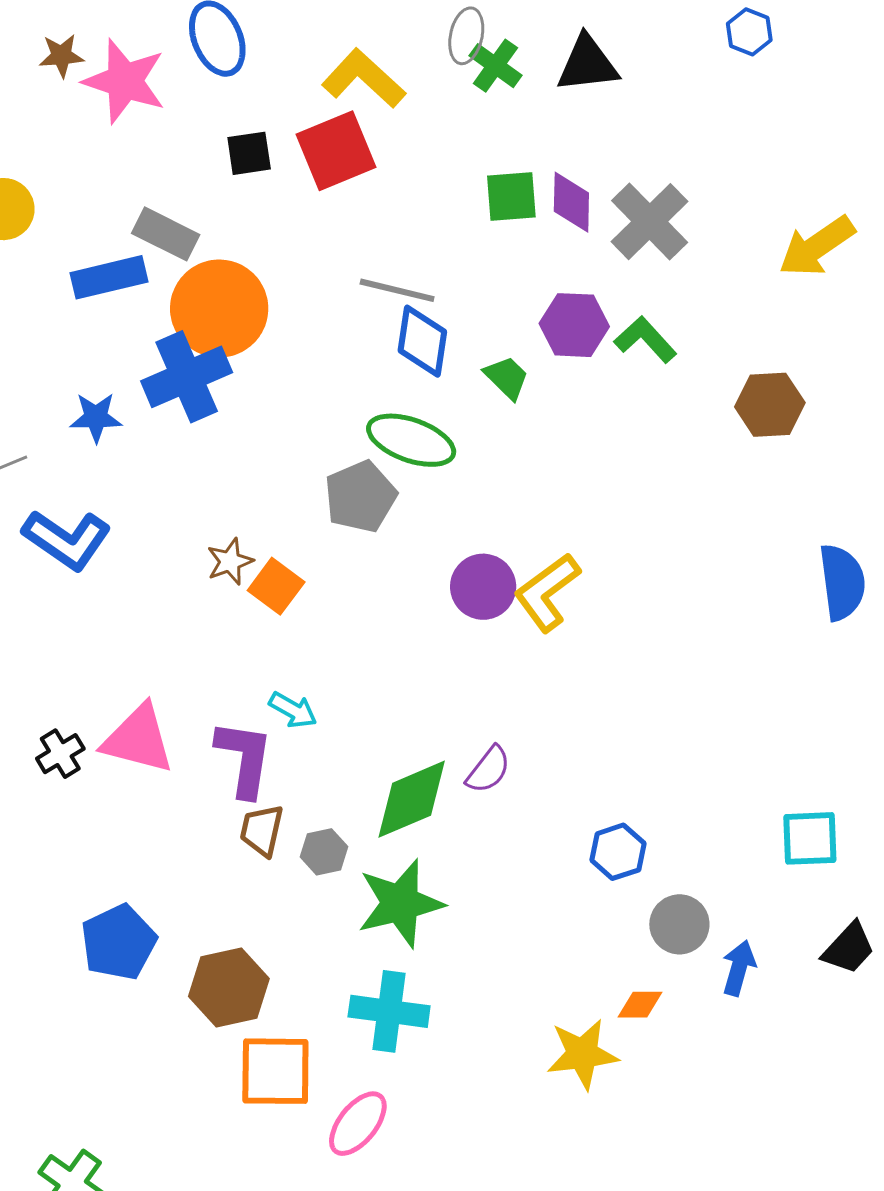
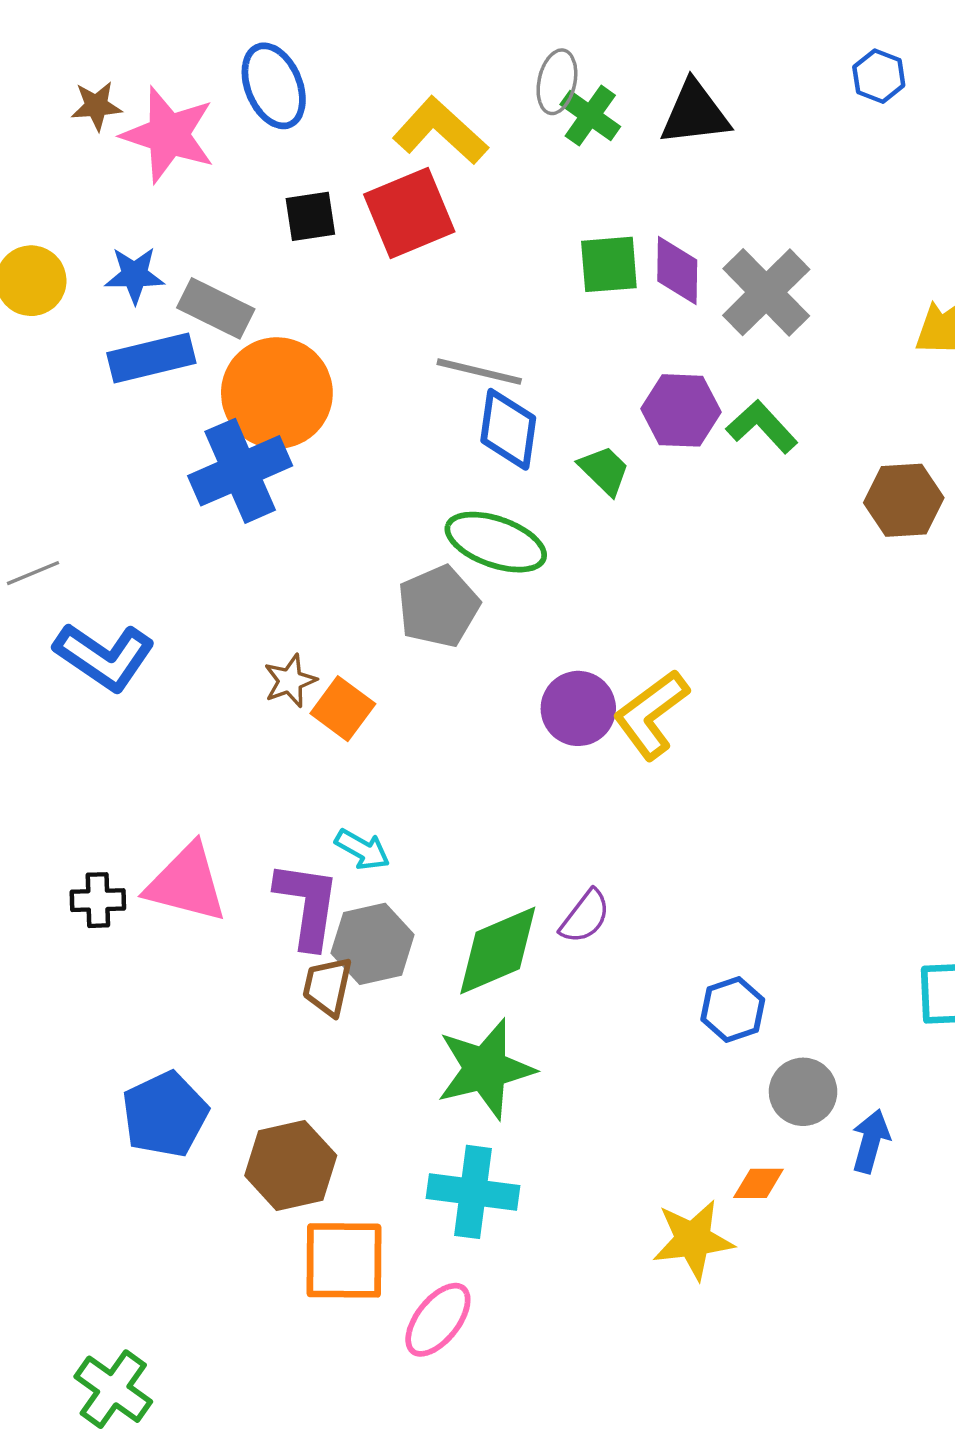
blue star: (96, 417) -> (135, 275), moved
black cross: (60, 754) -> (98, 900), turned 30
gray hexagon: (324, 852) -> (373, 944), moved, size x1.5

